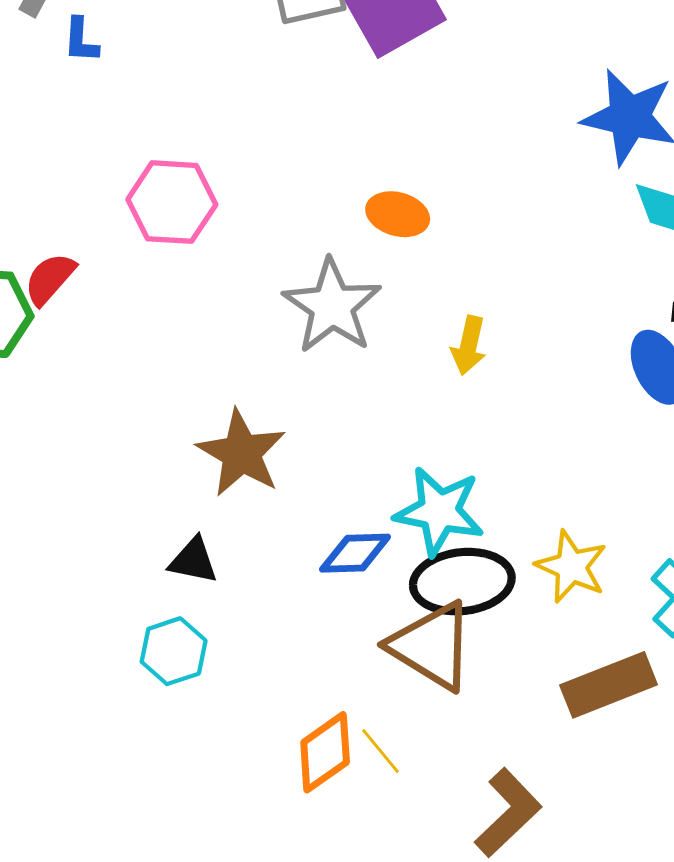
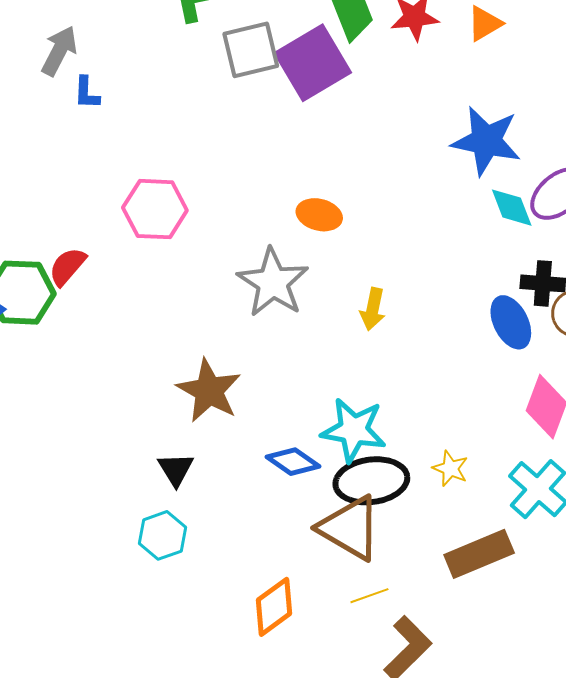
blue diamond: (355, 553) -> (293, 462), turned 38
black triangle: (193, 561) -> (176, 469), turned 48
yellow star: (571, 567) -> (450, 468), size x0.7
yellow line: (381, 751) -> (369, 596), moved, turned -69

